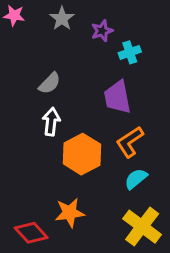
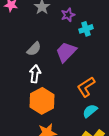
purple trapezoid: (117, 97) -> (66, 52), moved, turned 55
orange hexagon: (82, 154) -> (42, 101), moved

